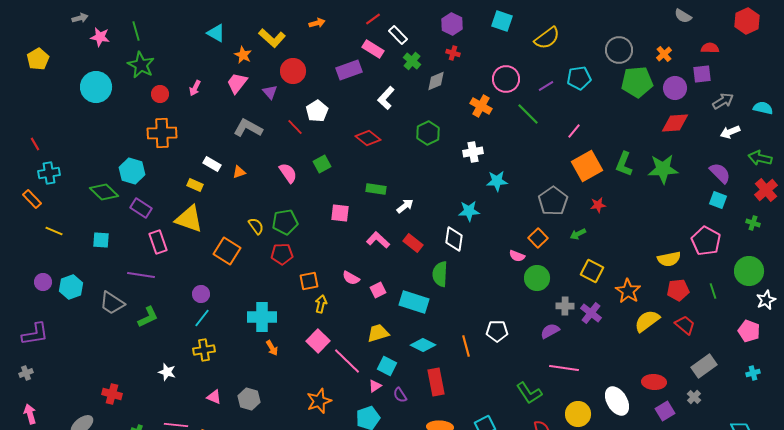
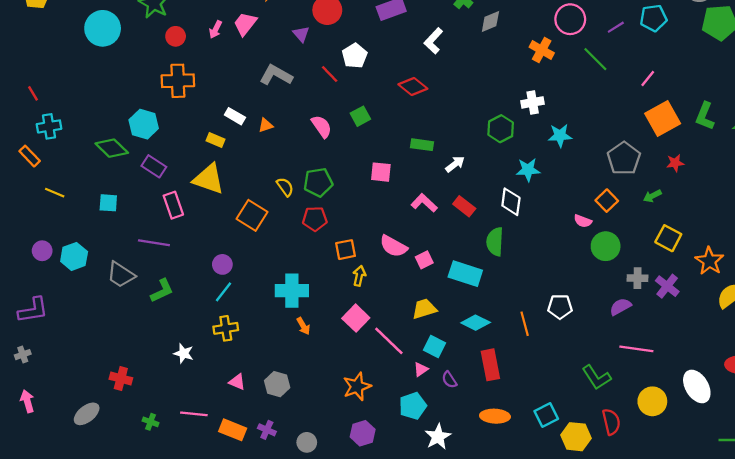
pink trapezoid: (237, 83) -> (245, 24), moved
green hexagon: (428, 133) -> (501, 129), moved
pink semicircle: (351, 278) -> (393, 246), size x1.4

